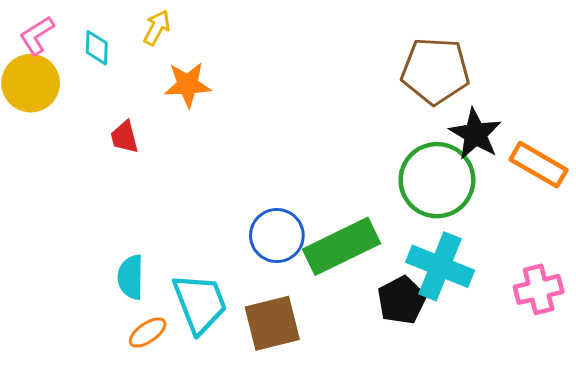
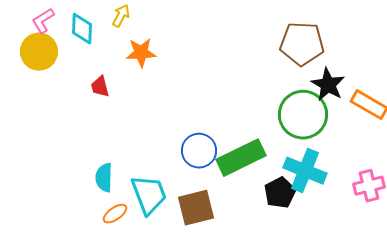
cyan diamond: (97, 48) -> (82, 29), size x1.4

